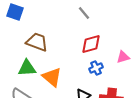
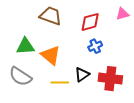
brown trapezoid: (37, 42) -> (51, 16), moved
pink triangle: (123, 57) -> (122, 14), moved

